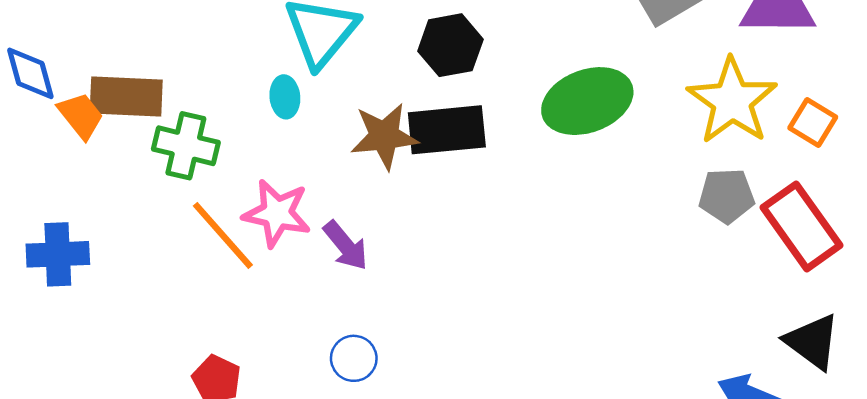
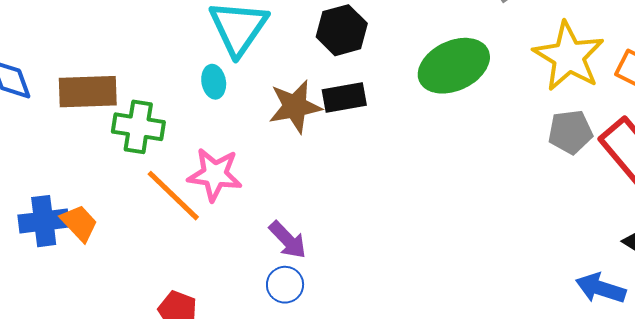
orange trapezoid: (81, 116) -> (79, 223), moved
black rectangle: (447, 130) -> (344, 97), size x0.7
purple arrow: (346, 246) -> (288, 240), moved

